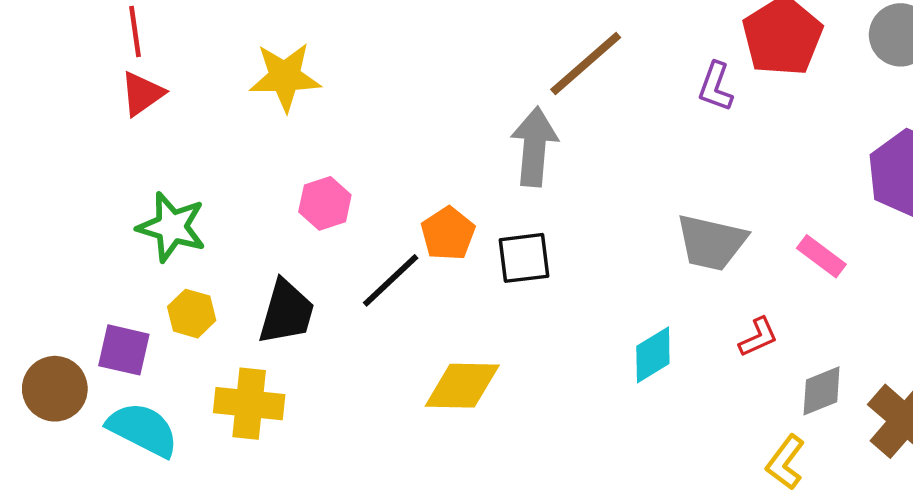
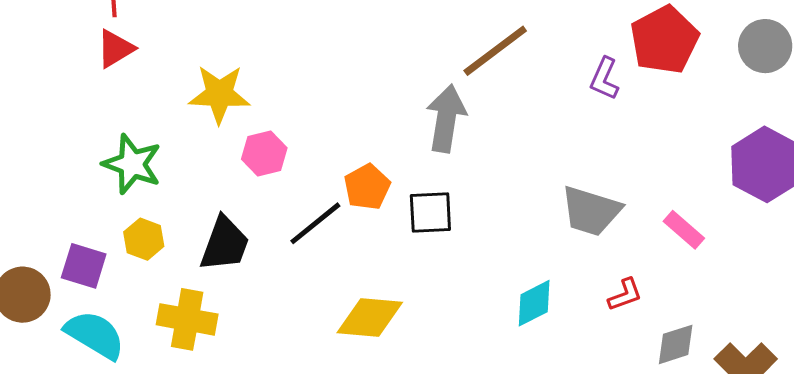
yellow star: (285, 77) -> (219, 94), moved

